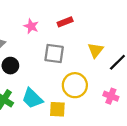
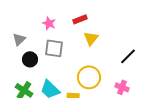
yellow triangle: (96, 50) -> (91, 38), moved
gray square: (54, 54) -> (54, 48), moved

